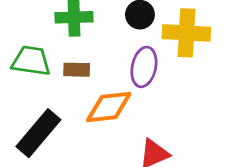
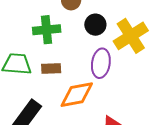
yellow cross: (186, 33) -> (131, 36), turned -32

